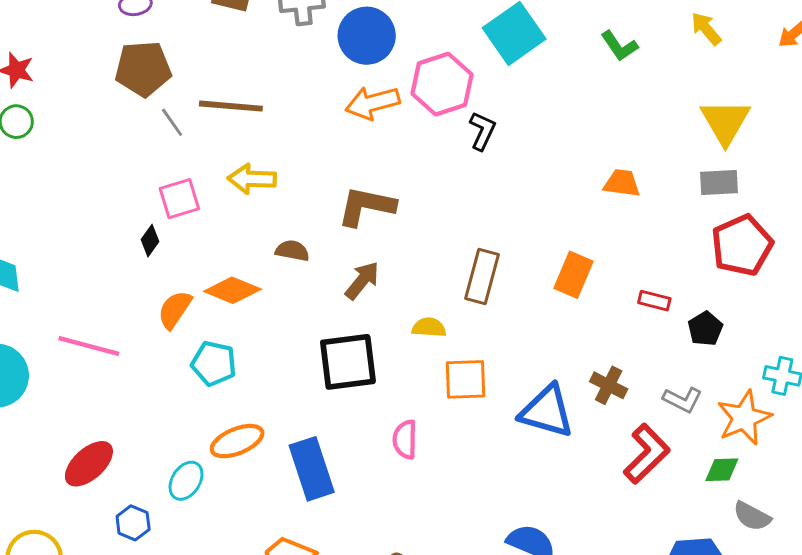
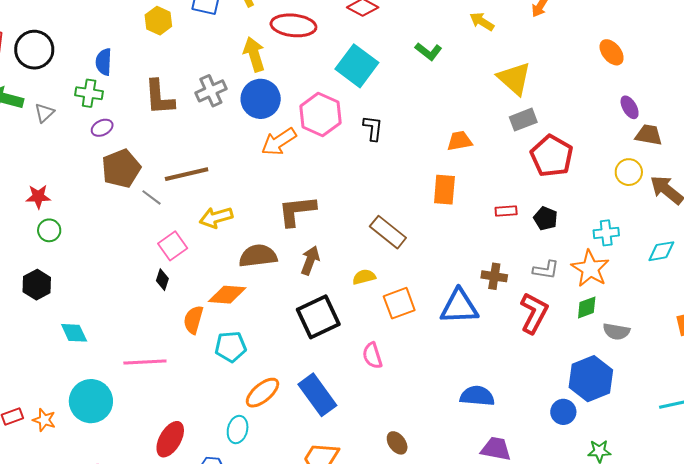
black L-shape: (482, 131) -> (373, 128), moved
brown semicircle: (292, 251) -> (258, 256), size x1.6
orange rectangle: (573, 275) -> (444, 190), moved
brown rectangle: (482, 276) -> (388, 232), turned -48

